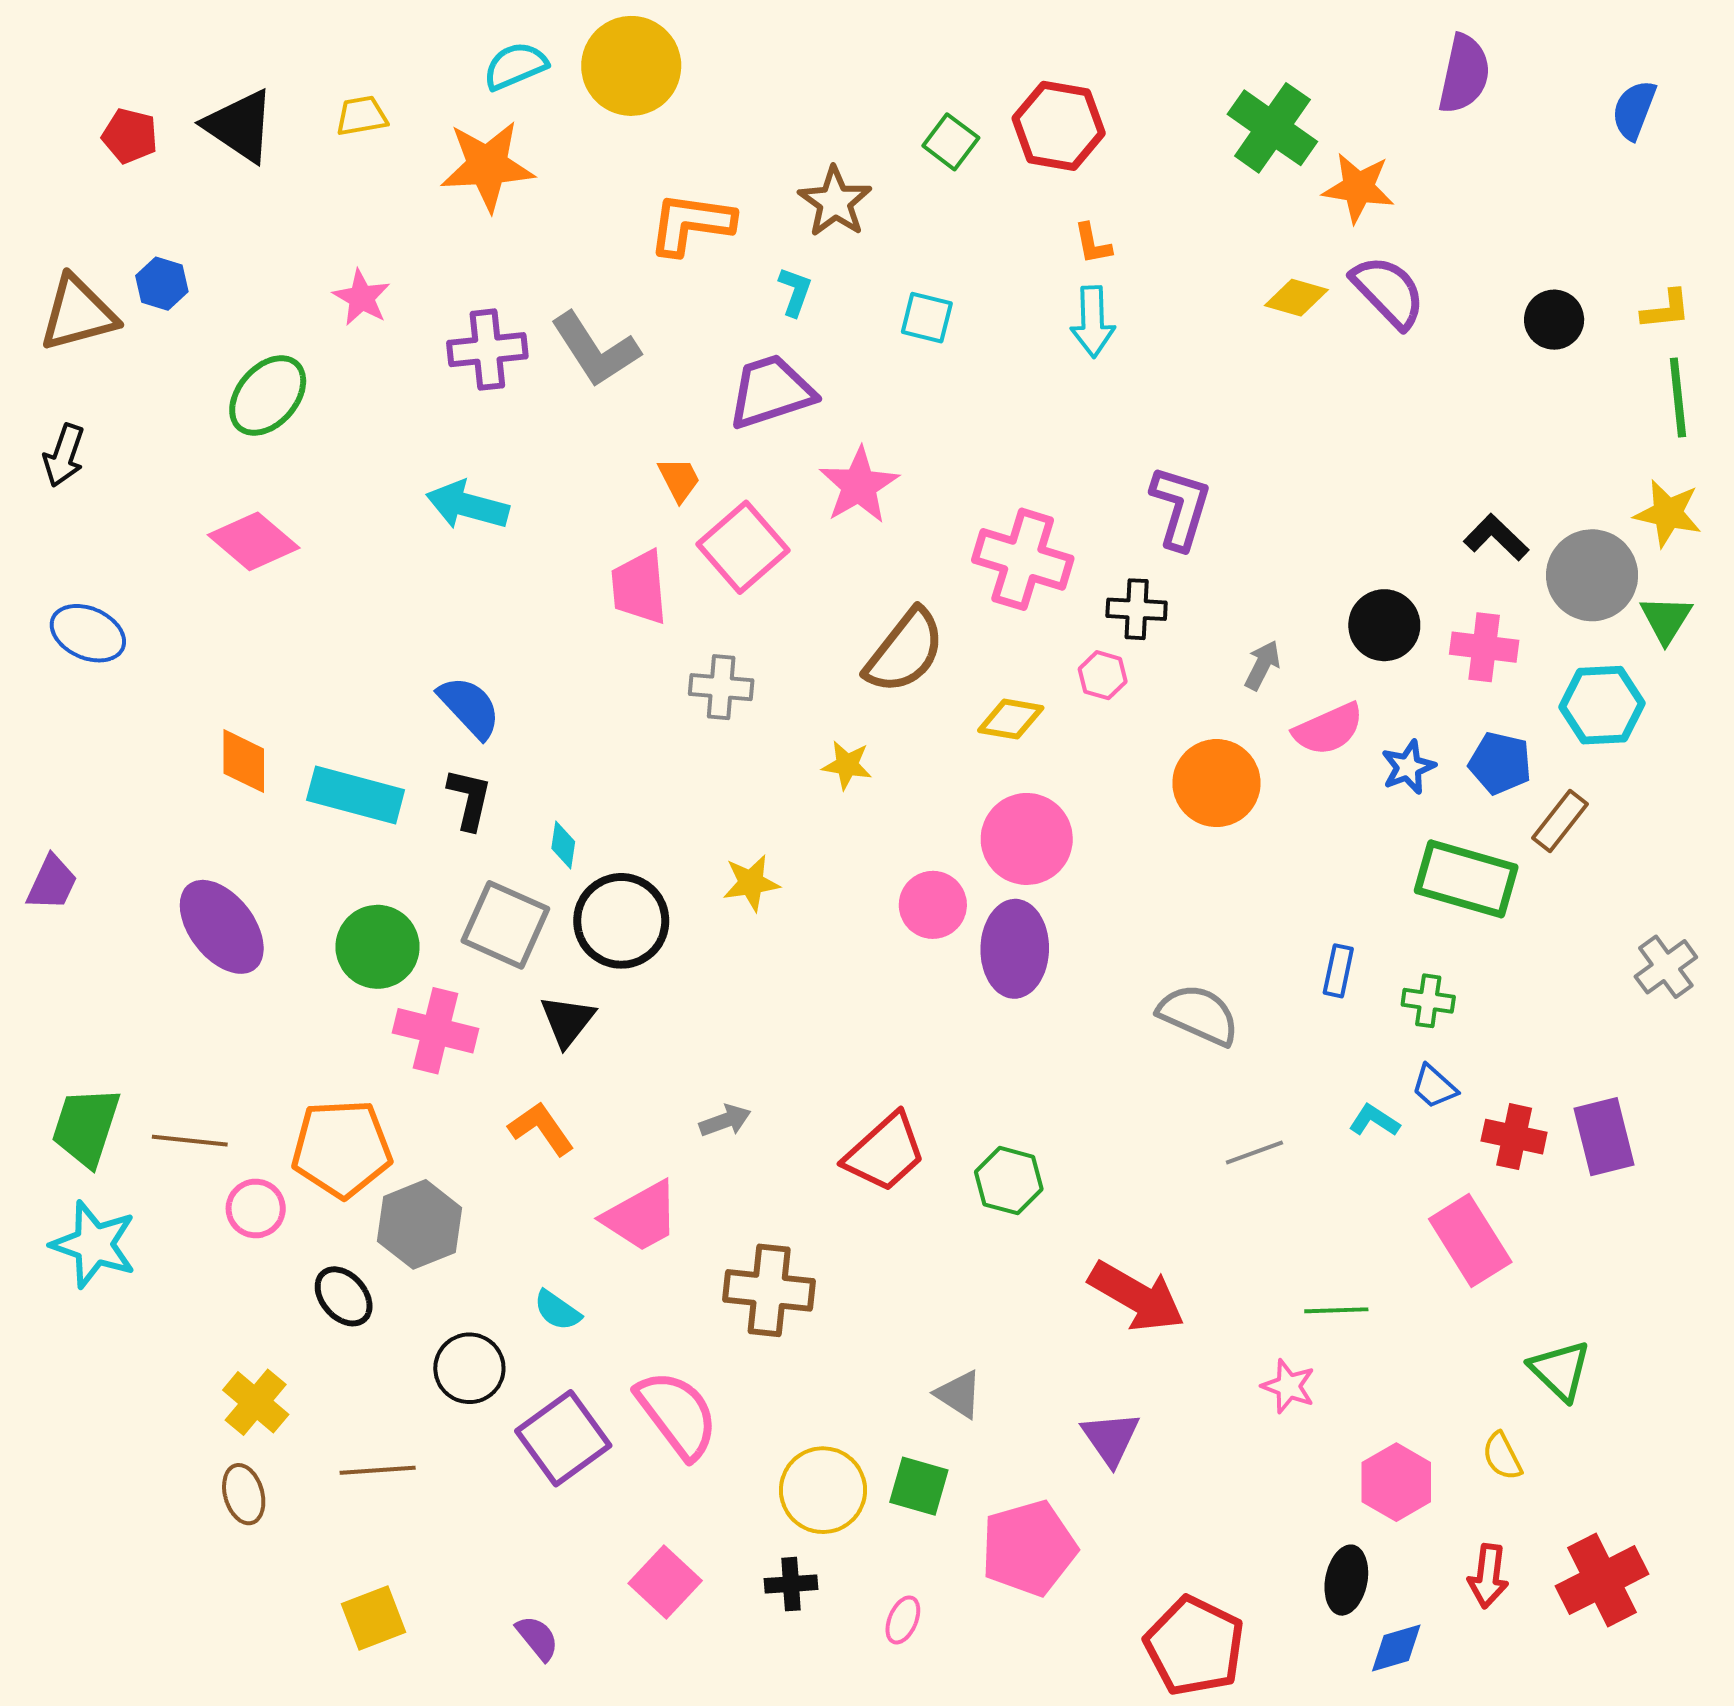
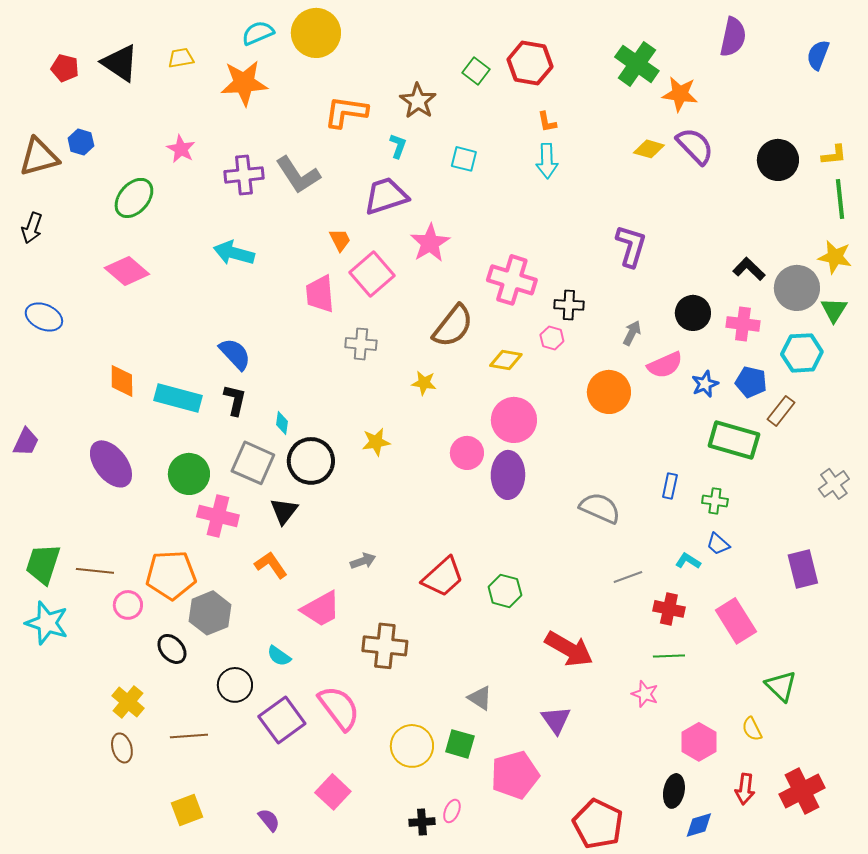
black circle: (1554, 320) -> (778, 160), size x1.4
purple L-shape: (1181, 507) -> (631, 246), moved
red cross: (1514, 1137) -> (669, 609), moved
black cross: (791, 1584) -> (422, 822), moved

